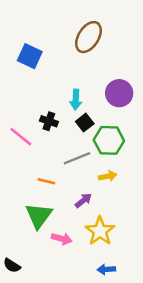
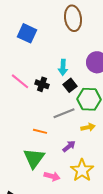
brown ellipse: (88, 37) -> (73, 18), turned -40
pink line: (21, 137) -> (20, 81), moved

